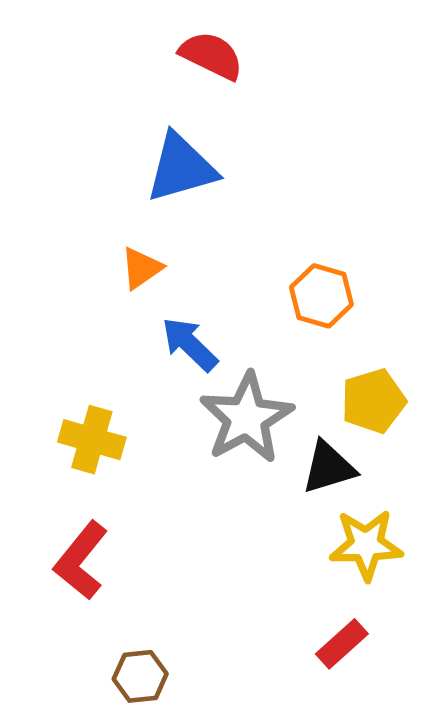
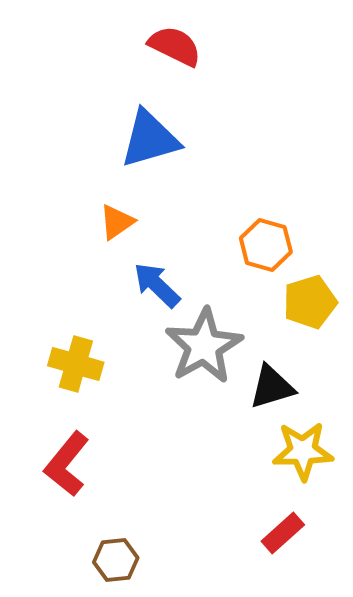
yellow pentagon: (373, 401) -> (310, 302), moved

